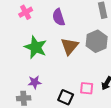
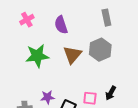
green star: (36, 47) -> (37, 56), turned -30
purple star: (35, 82) -> (48, 97), moved

